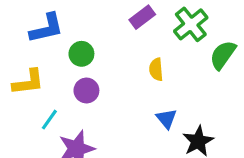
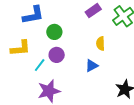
blue triangle: (167, 119) -> (92, 66), moved, turned 40
cyan line: (49, 120) -> (40, 65), moved

